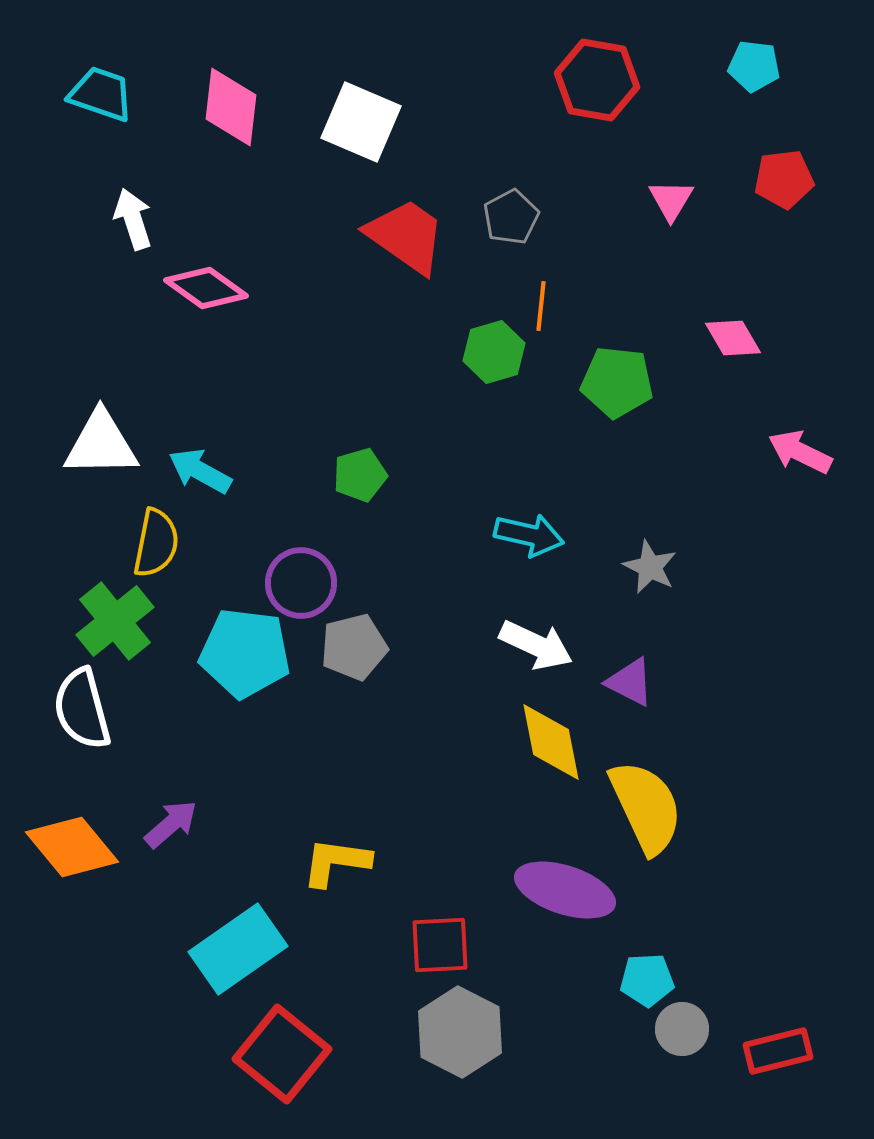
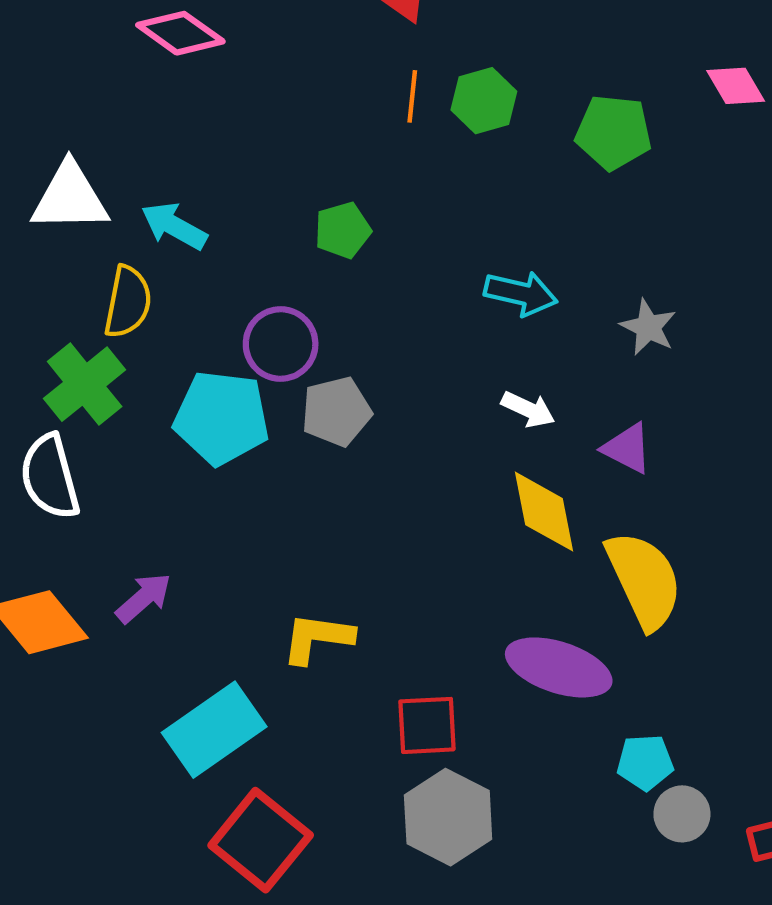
orange line: (541, 306) -> (412, 96), moved
white arrow: (536, 645) -> (528, 409), size x0.7

